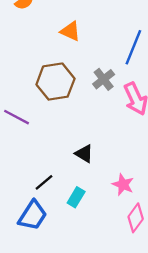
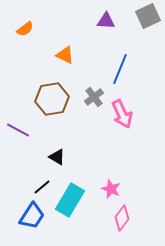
black triangle: (84, 154) -> (57, 157), moved
cyan rectangle: (76, 197) -> (70, 200), size x1.8

